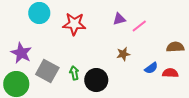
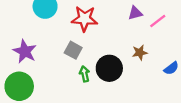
gray square: (47, 71) -> (73, 50), moved, size x0.7
black circle: (96, 80) -> (109, 68), moved

